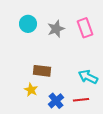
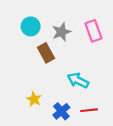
brown rectangle: (42, 71) -> (46, 53), moved, turned 54
cyan arrow: (88, 77) -> (78, 80), moved

